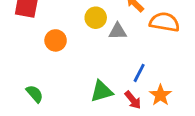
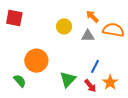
gray triangle: (118, 31) -> (88, 36), moved
orange circle: (56, 40) -> (36, 61), moved, size x1.5
green triangle: (101, 91) -> (68, 79), turned -30

